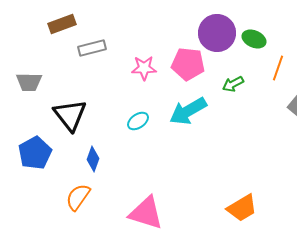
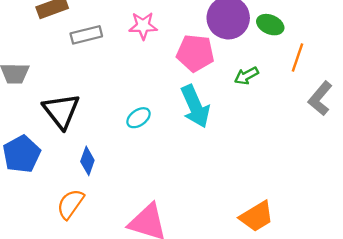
pink star: (144, 68) -> (143, 26), moved
cyan arrow: (188, 111) -> (195, 106), turned -84

